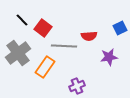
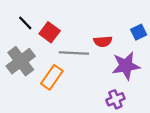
purple star: (109, 57) -> (126, 66), size x1.4
purple cross: (77, 86) -> (115, 99), moved

